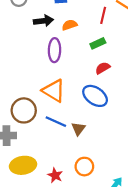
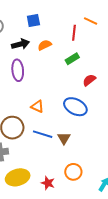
purple ellipse: (54, 50) -> (18, 70), moved
red semicircle: (103, 68) -> (89, 80), moved
orange triangle: (54, 91) -> (37, 106), size x0.6

